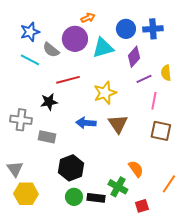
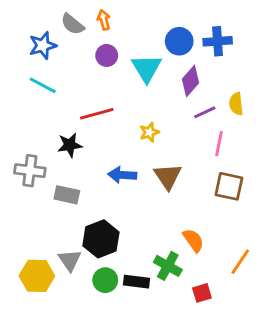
orange arrow: (88, 18) -> (104, 20), moved, turned -80
purple circle: (75, 39) -> (107, 55), size x0.6
cyan triangle: (103, 48) -> (146, 68), turned -45
gray semicircle: (51, 50) -> (73, 24), moved
yellow star: (105, 93) -> (149, 132), size x0.6
gray triangle: (15, 169) -> (70, 260), moved

